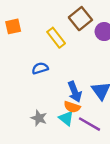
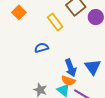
orange square: (13, 26) -> (19, 12), turned -32

